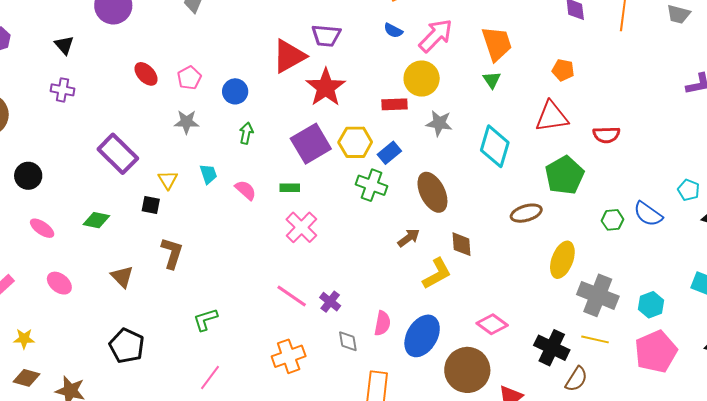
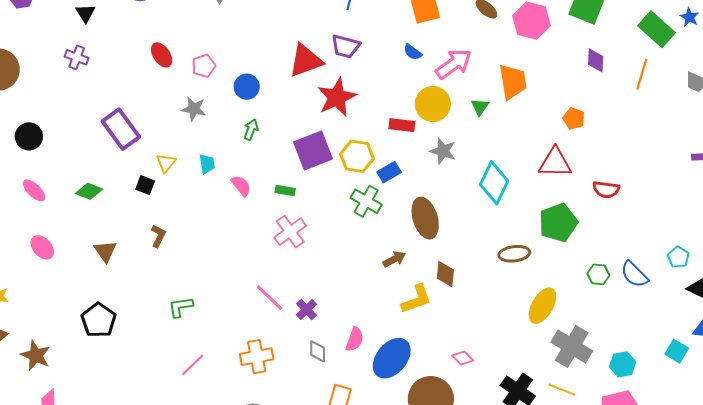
green triangle: (492, 80) -> (480, 107), moved
brown L-shape: (172, 253) -> (158, 236), size x0.7
pink diamond: (492, 324) -> (463, 358), size x0.7
pink line: (210, 378) -> (193, 365), moved

